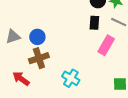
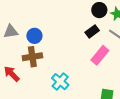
black rectangle: (94, 23) -> (92, 31), turned 40

